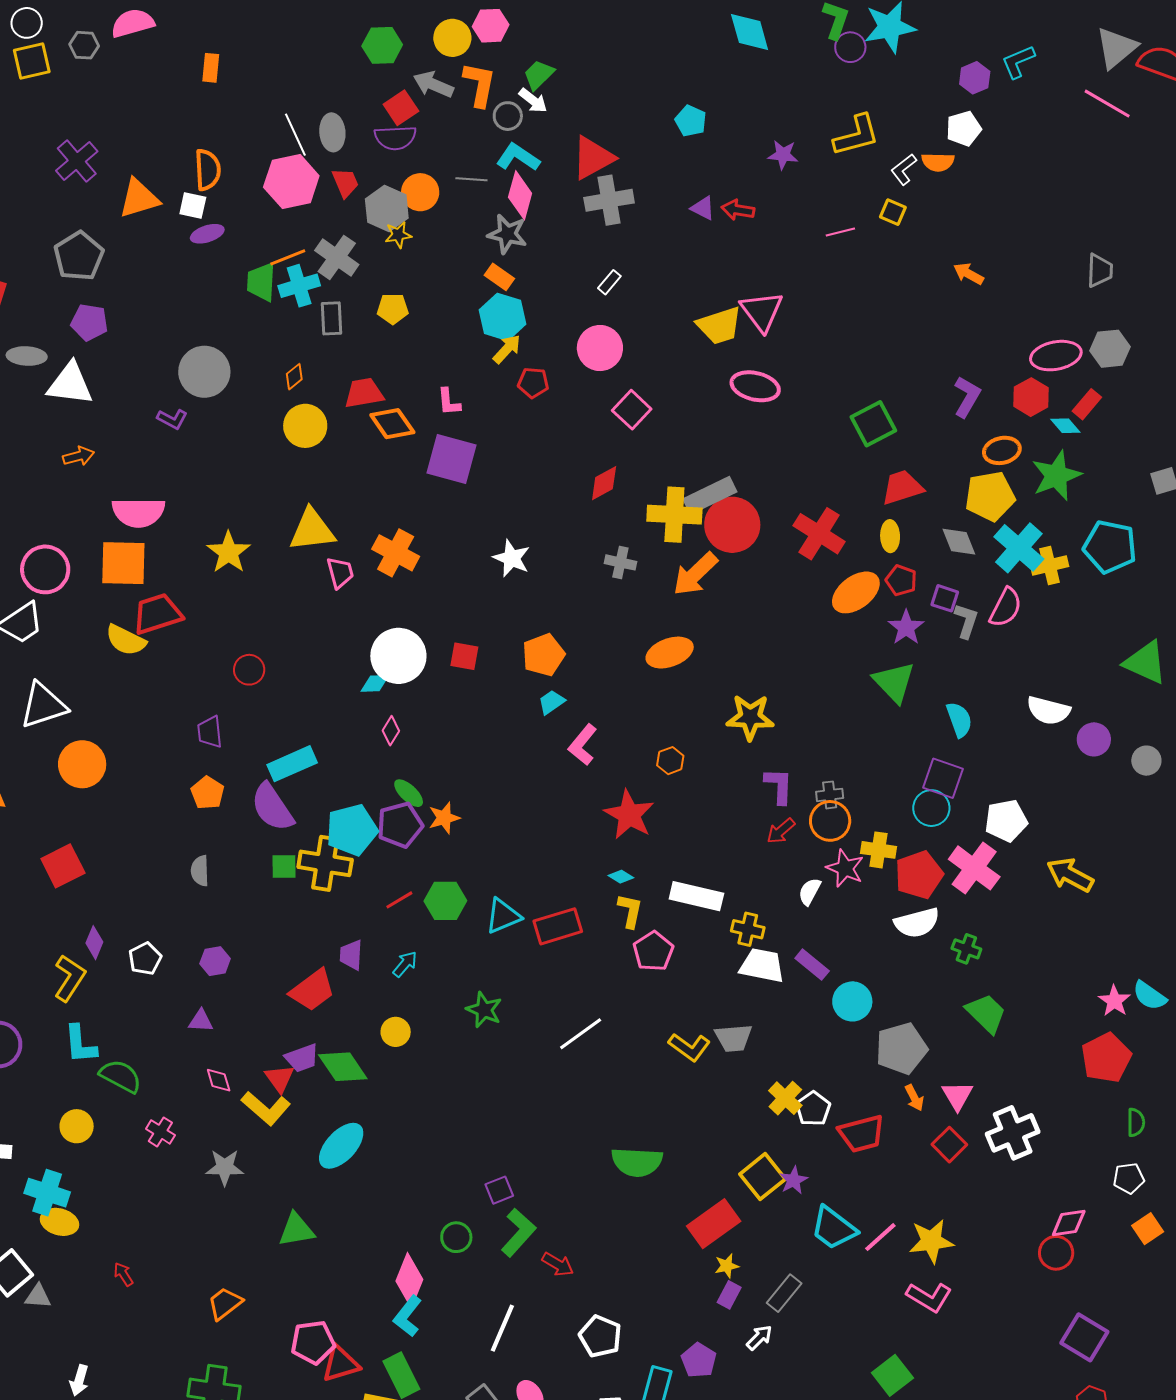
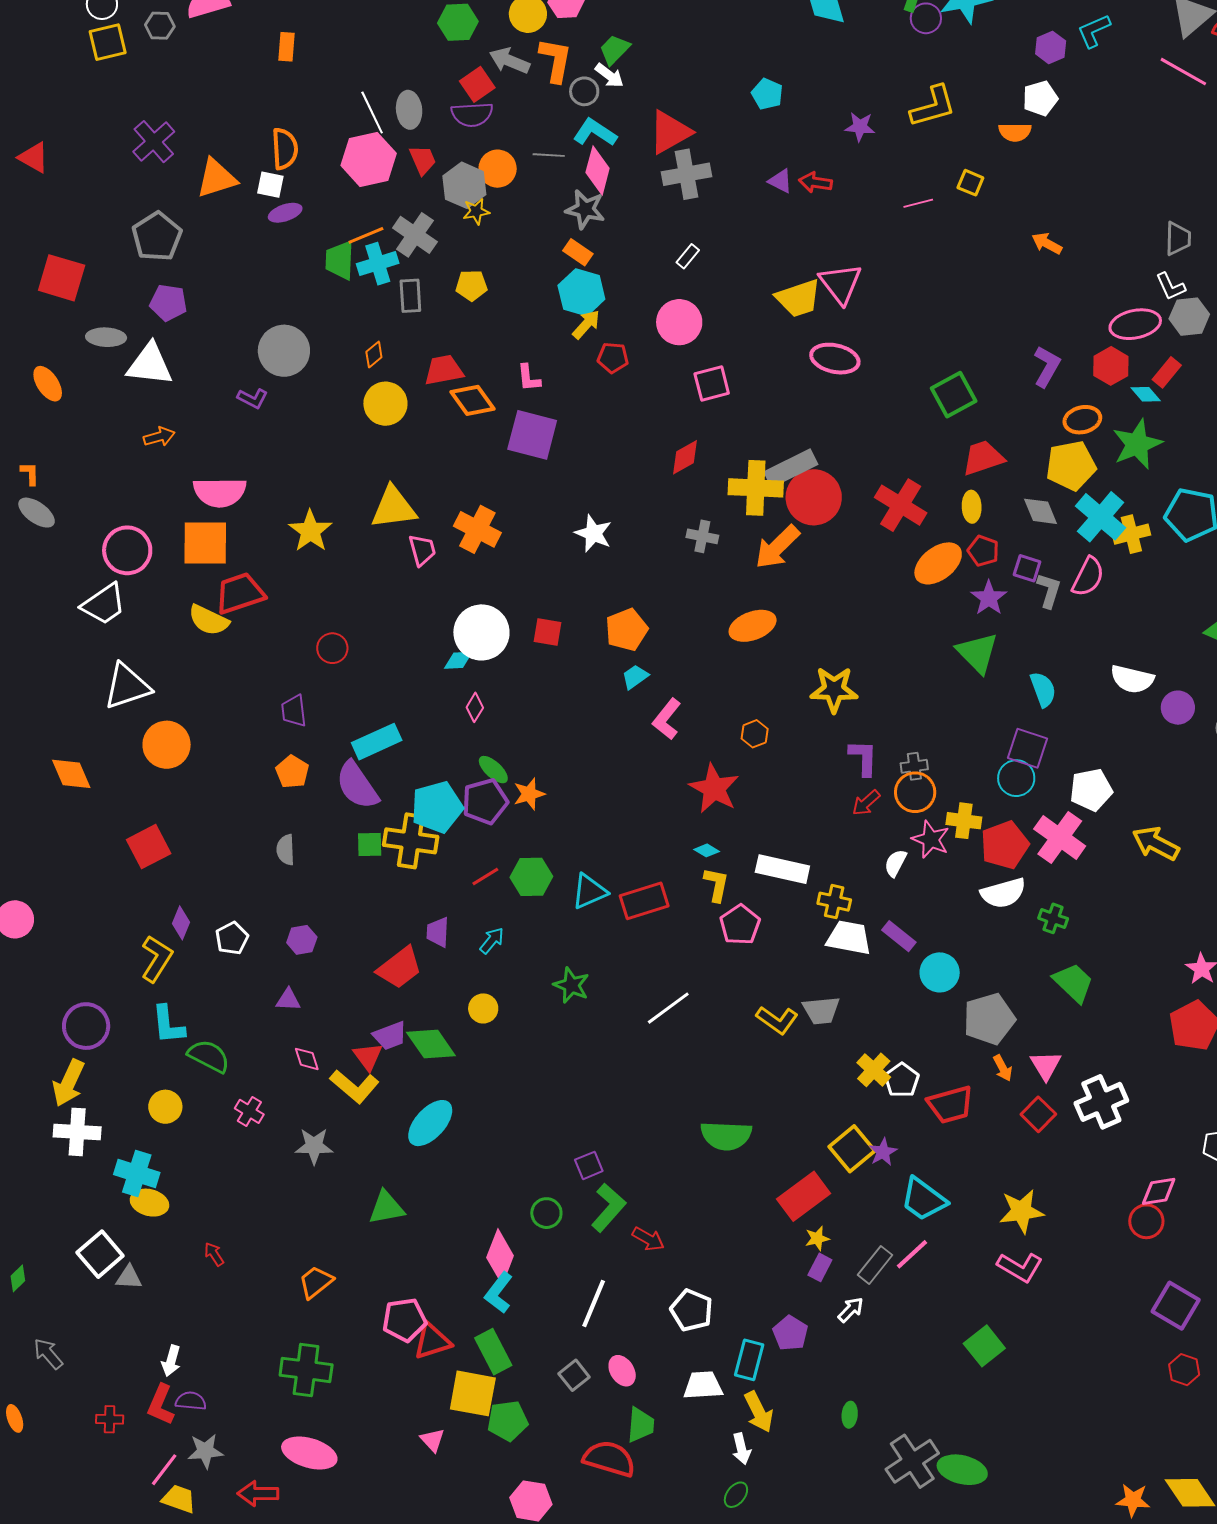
white L-shape: (904, 169) -> (1171, 286), moved, turned -76
pink square: (632, 410) -> (712, 383), turned 33
pink line: (880, 1237) -> (912, 1254), moved

